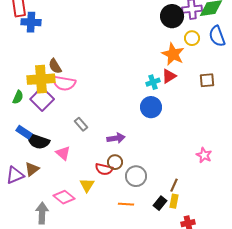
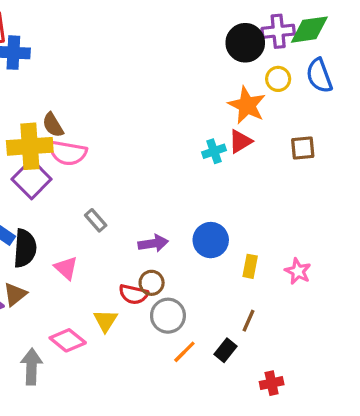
blue circle: (151, 107) -> (211, 240), moved
black semicircle: (38, 141) -> (25, 248), turned -105
gray circle: (136, 176) -> (168, 316), moved
yellow rectangle: (174, 201) -> (250, 266), moved
orange line: (126, 204) -> (184, 352), moved, turned -49

